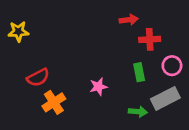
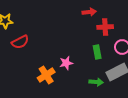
red semicircle: (38, 77) -> (20, 42), moved
orange cross: (54, 102) -> (46, 75), moved

